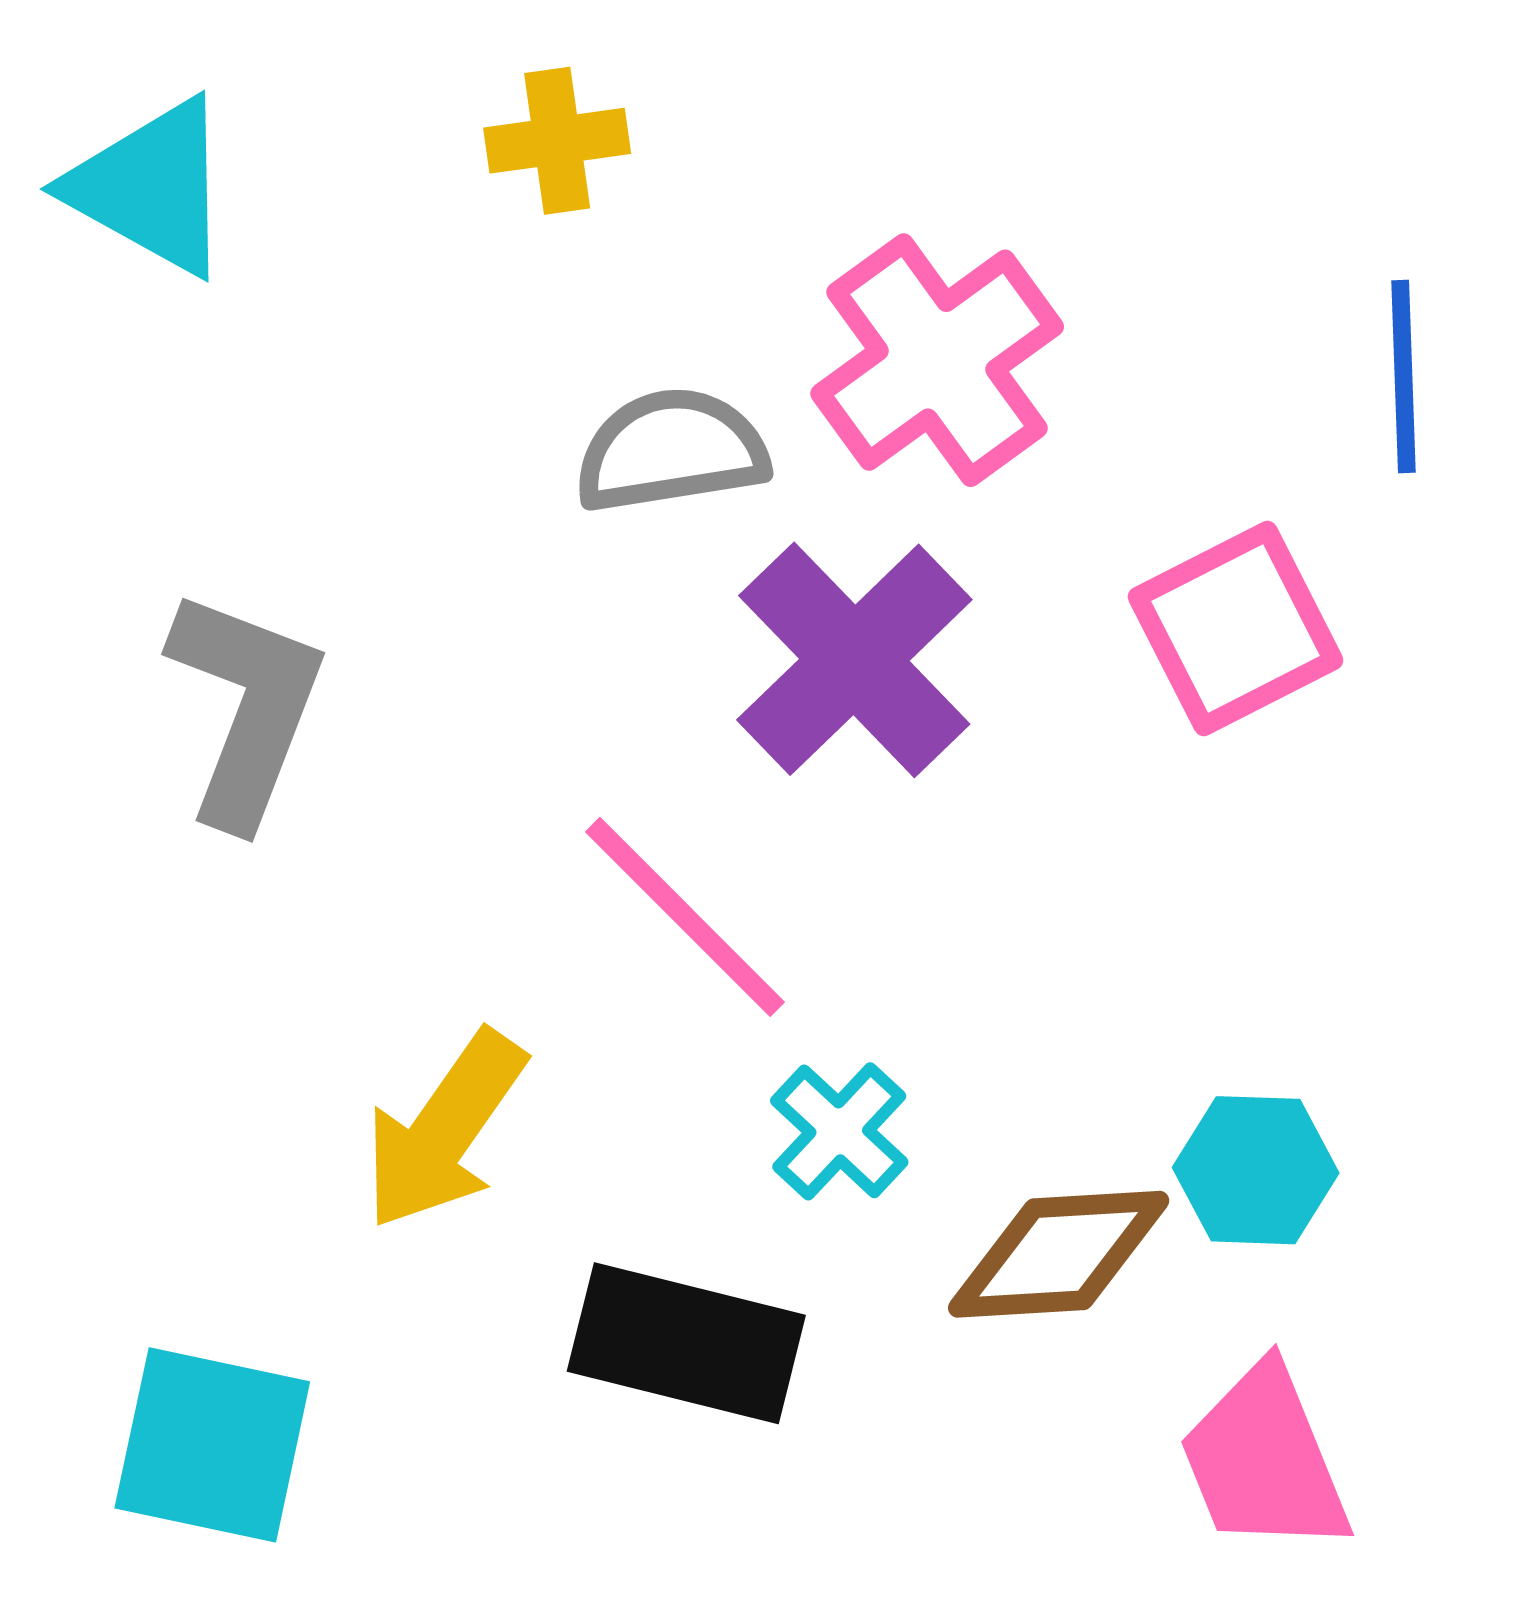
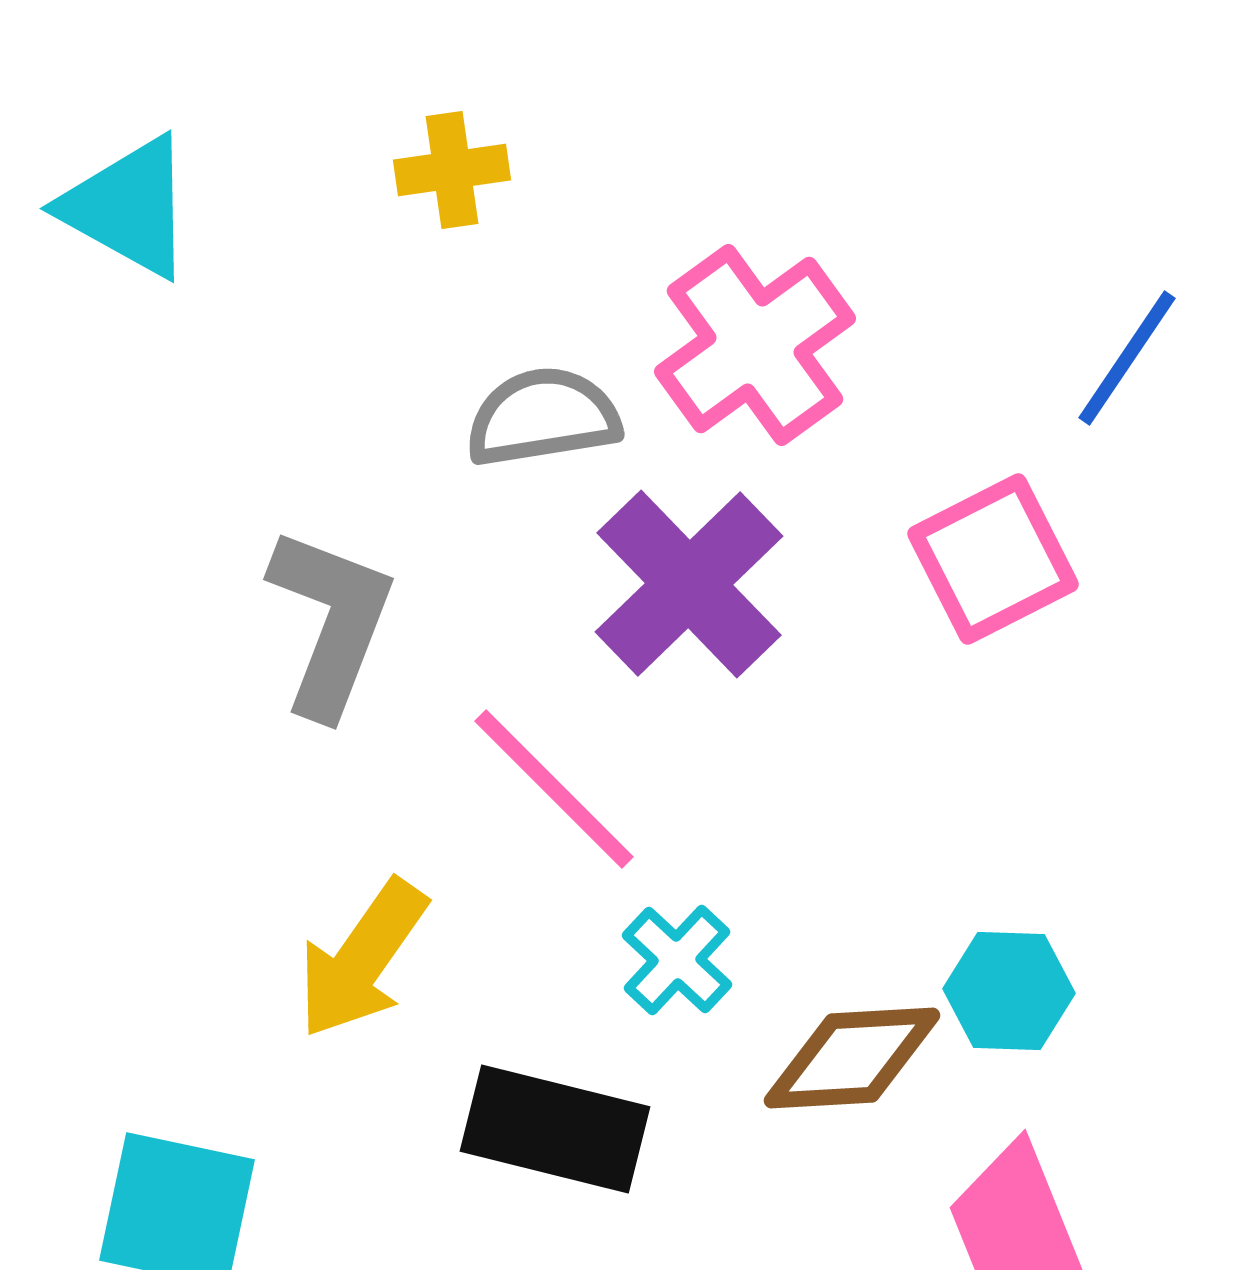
blue line: (1404, 376) -> (1127, 358), turned 36
gray L-shape: (246, 708) -> (331, 622), moved

